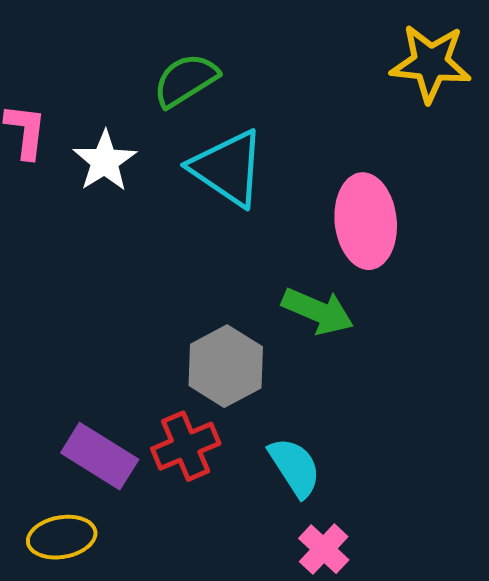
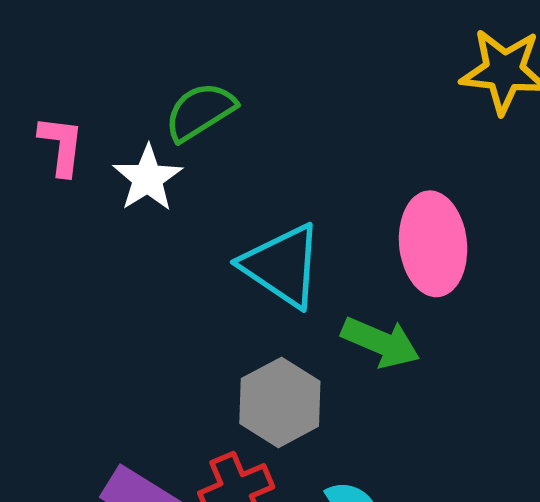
green semicircle: (186, 80) -> (200, 112), moved
cyan triangle: (228, 168) -> (282, 266), moved

